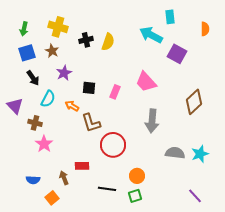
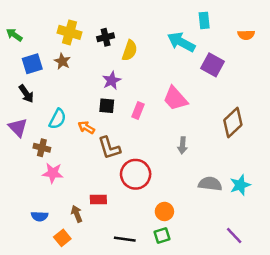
green arrow: (24, 29) -> (14, 35), moved, turned 112
orange semicircle: (205, 29) -> (246, 35), turned 88
black cross: (86, 40) -> (106, 37), moved
purple star: (64, 73) -> (112, 81), moved
black arrow: (33, 78) -> (26, 94), moved
gray arrow: (152, 121) -> (182, 145), size x0.6
pink star: (44, 144) -> (53, 173), turned -30
black line: (107, 189) -> (125, 239), moved

